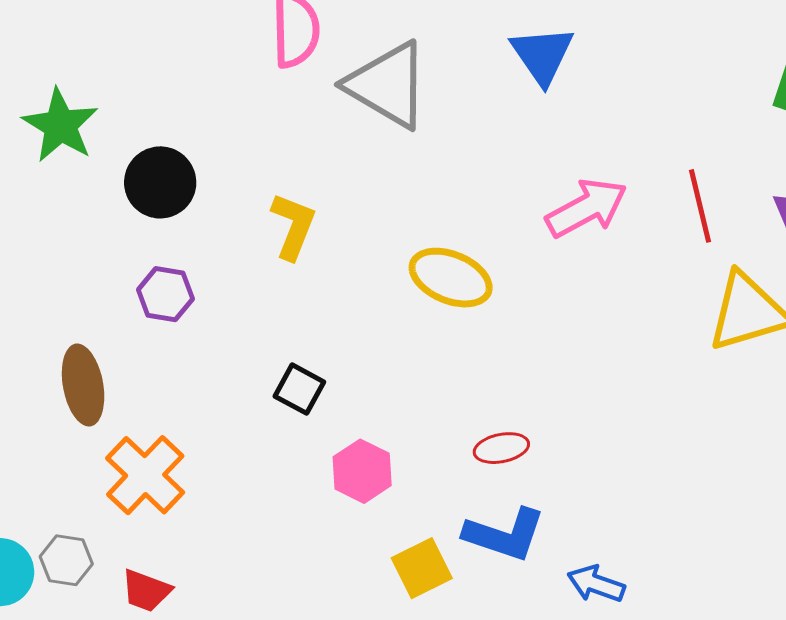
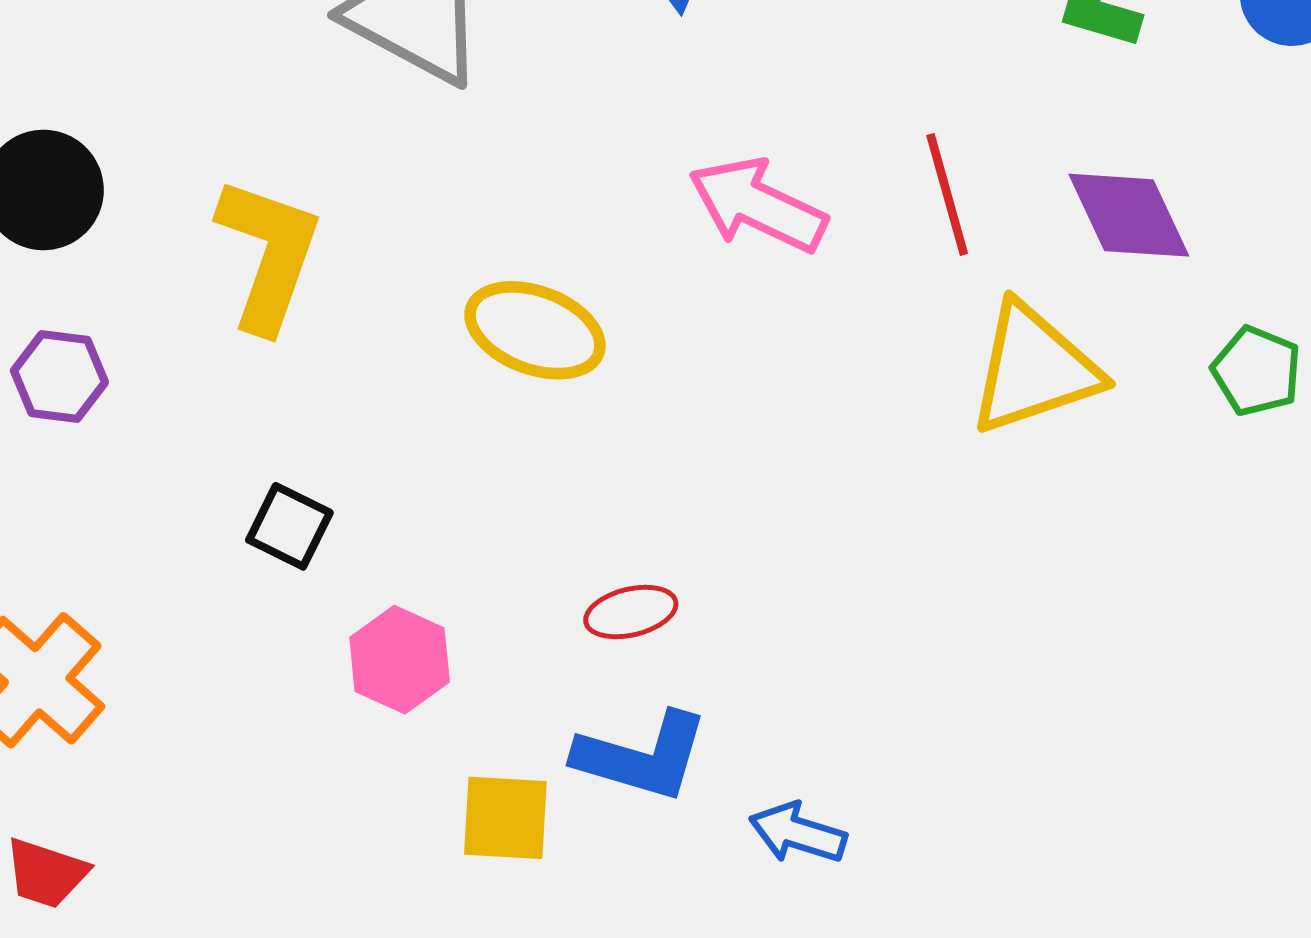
pink arrow: (586, 208) -> (758, 205), turned -124
yellow L-shape: (293, 226) -> (269, 254), size x1.4
yellow square: (422, 568) -> (505, 818), turned 32

